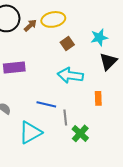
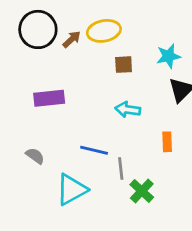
brown square: (67, 43) -> (124, 65), turned 32
cyan arrow: (70, 75) -> (128, 110), size x0.7

